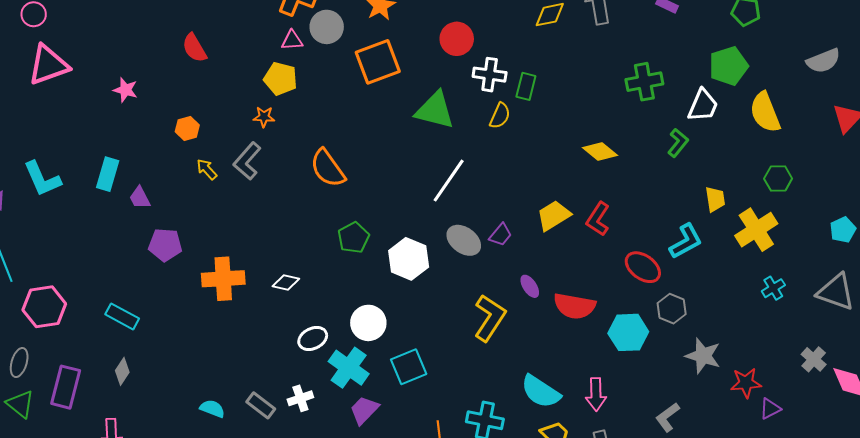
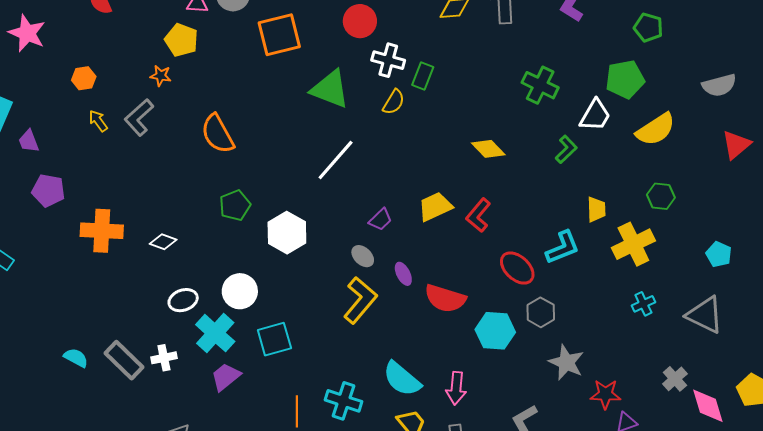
green cross: (644, 82) -> (540, 85), turned 30
pink star: (125, 90) -> (27, 33), size x1.5
yellow semicircle: (765, 112) -> (656, 129), turned -108
cyan pentagon: (843, 230) -> (719, 254), turned -30
gray ellipse: (464, 240) -> (363, 256), moved, size x0.7
gray rectangle: (261, 405) -> (124, 360), size x1.4

